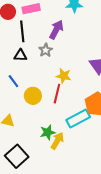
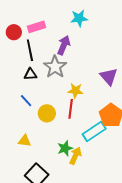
gray star: (46, 50) -> (55, 67), size x1.6

